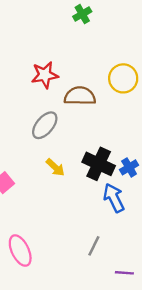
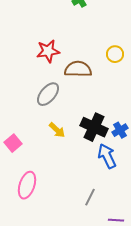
yellow circle: (123, 78) -> (115, 54), size x0.7
pink ellipse: (20, 251) -> (27, 185), moved, turned 44

